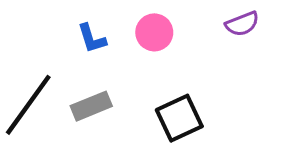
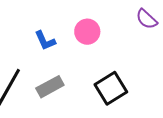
purple semicircle: (242, 24) -> (147, 19), turned 70

